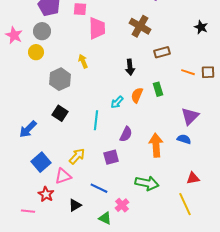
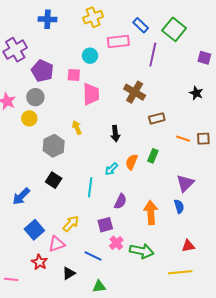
black arrow: (130, 67) -> (115, 134), moved
green rectangle: (158, 89) -> (153, 156), turned 40
blue semicircle: (184, 139) -> (179, 206), turned 56
yellow line: (185, 204) -> (180, 272), turned -70
pink cross: (122, 205) -> (116, 243), moved
pink line: (28, 211) -> (11, 279), moved
green triangle: (105, 218) -> (99, 286), turned -32

